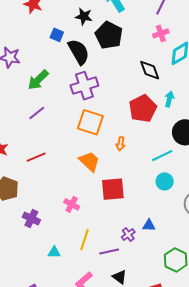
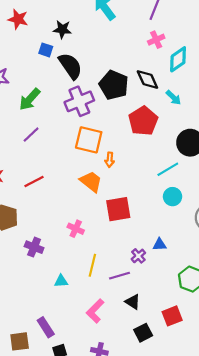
black star: (84, 16) -> (62, 29), moved
black pentagon: (109, 35) -> (114, 85), moved
cyan arrow: (169, 99) -> (173, 98), moved, turned 126
orange arrow: (121, 144) -> (110, 160), moved

